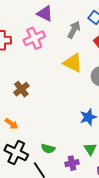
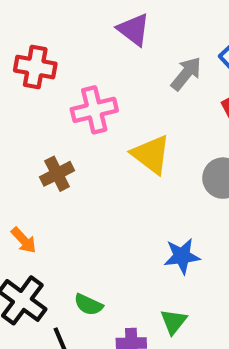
pink cross: (34, 38) -> (94, 110), moved
yellow triangle: (73, 63) -> (151, 154), moved

